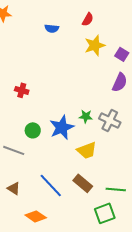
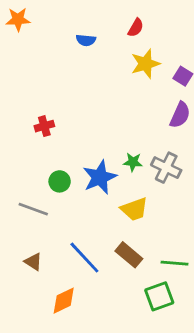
red cross: (22, 90) -> (44, 126), turned -32
orange diamond: (36, 216) -> (64, 301), turned -60

